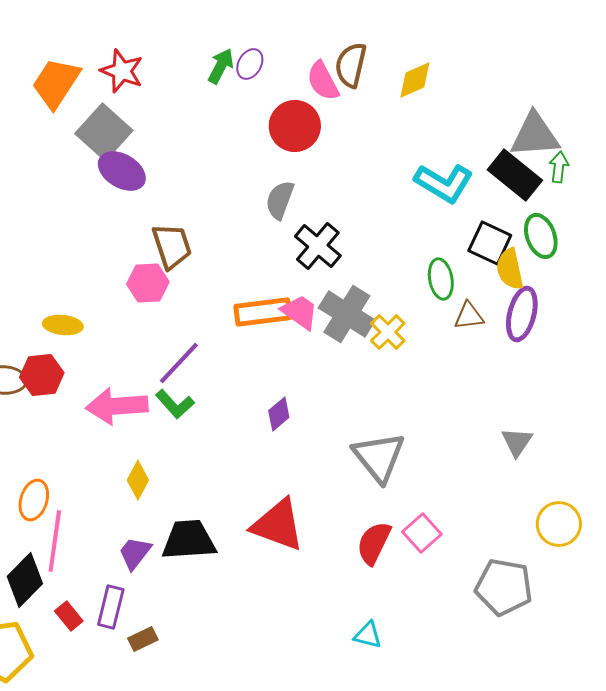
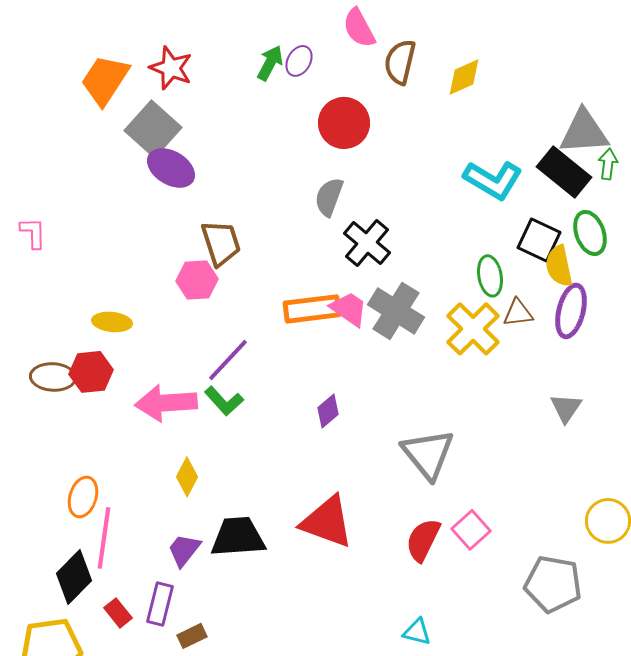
pink semicircle: (323, 81) -> (359, 28), moved
yellow cross: (388, 332) -> (473, 329), moved, size x1.5
gray triangle: (517, 442) -> (566, 408), moved

